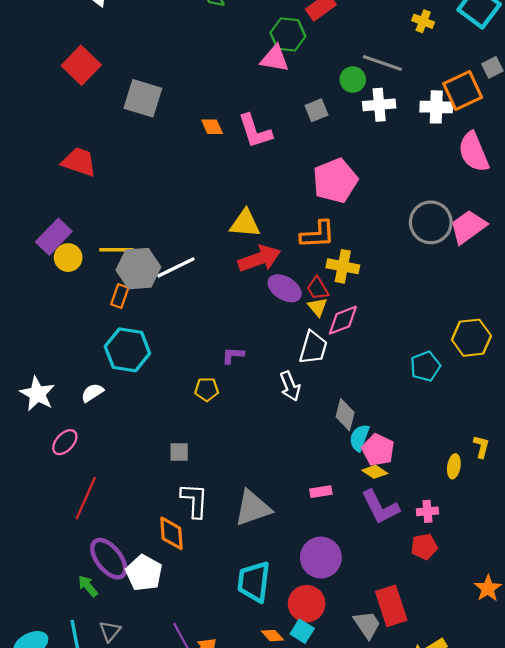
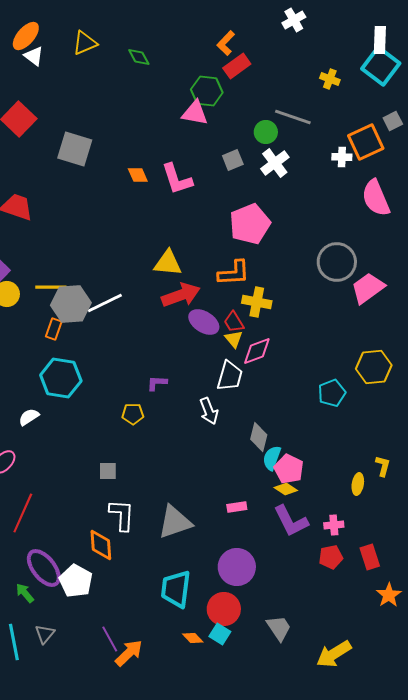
white cross: (379, 105) -> (275, 163), moved, turned -32
white cross: (436, 107) -> (342, 157), size x0.7
pink trapezoid: (468, 227) -> (368, 288), moved
red rectangle: (391, 606) -> (370, 557), moved, size x0.7

